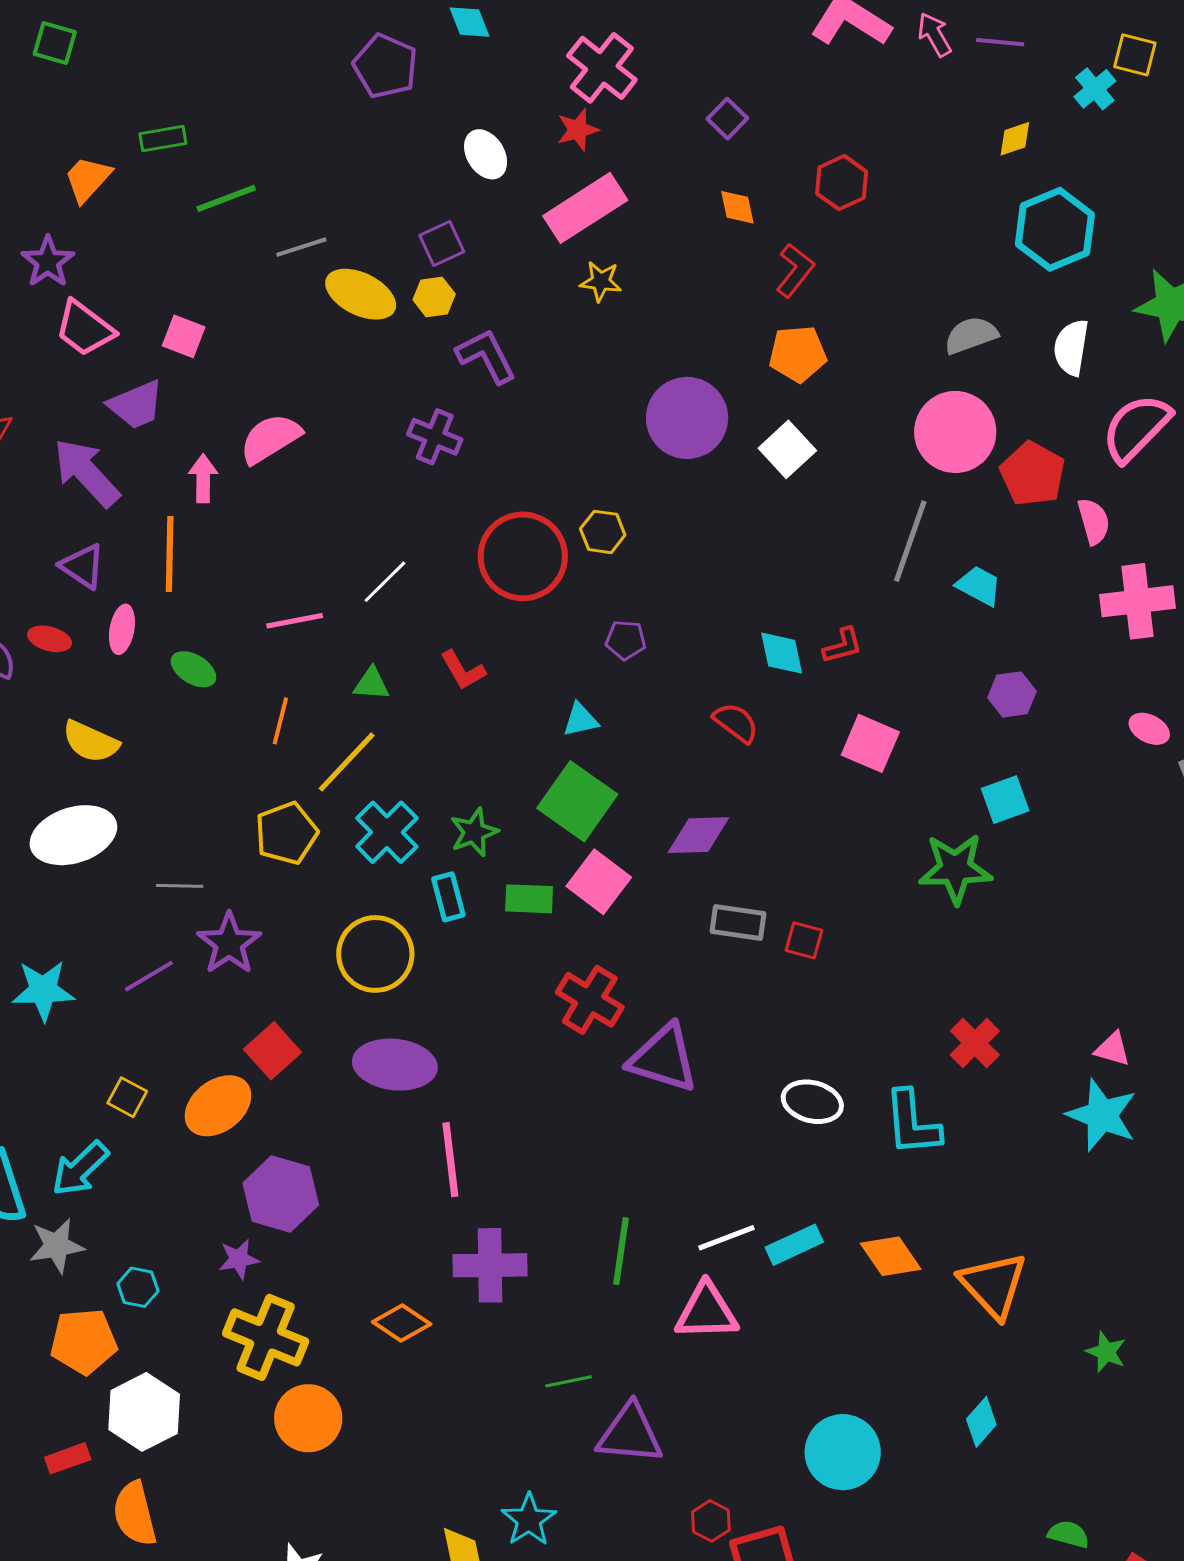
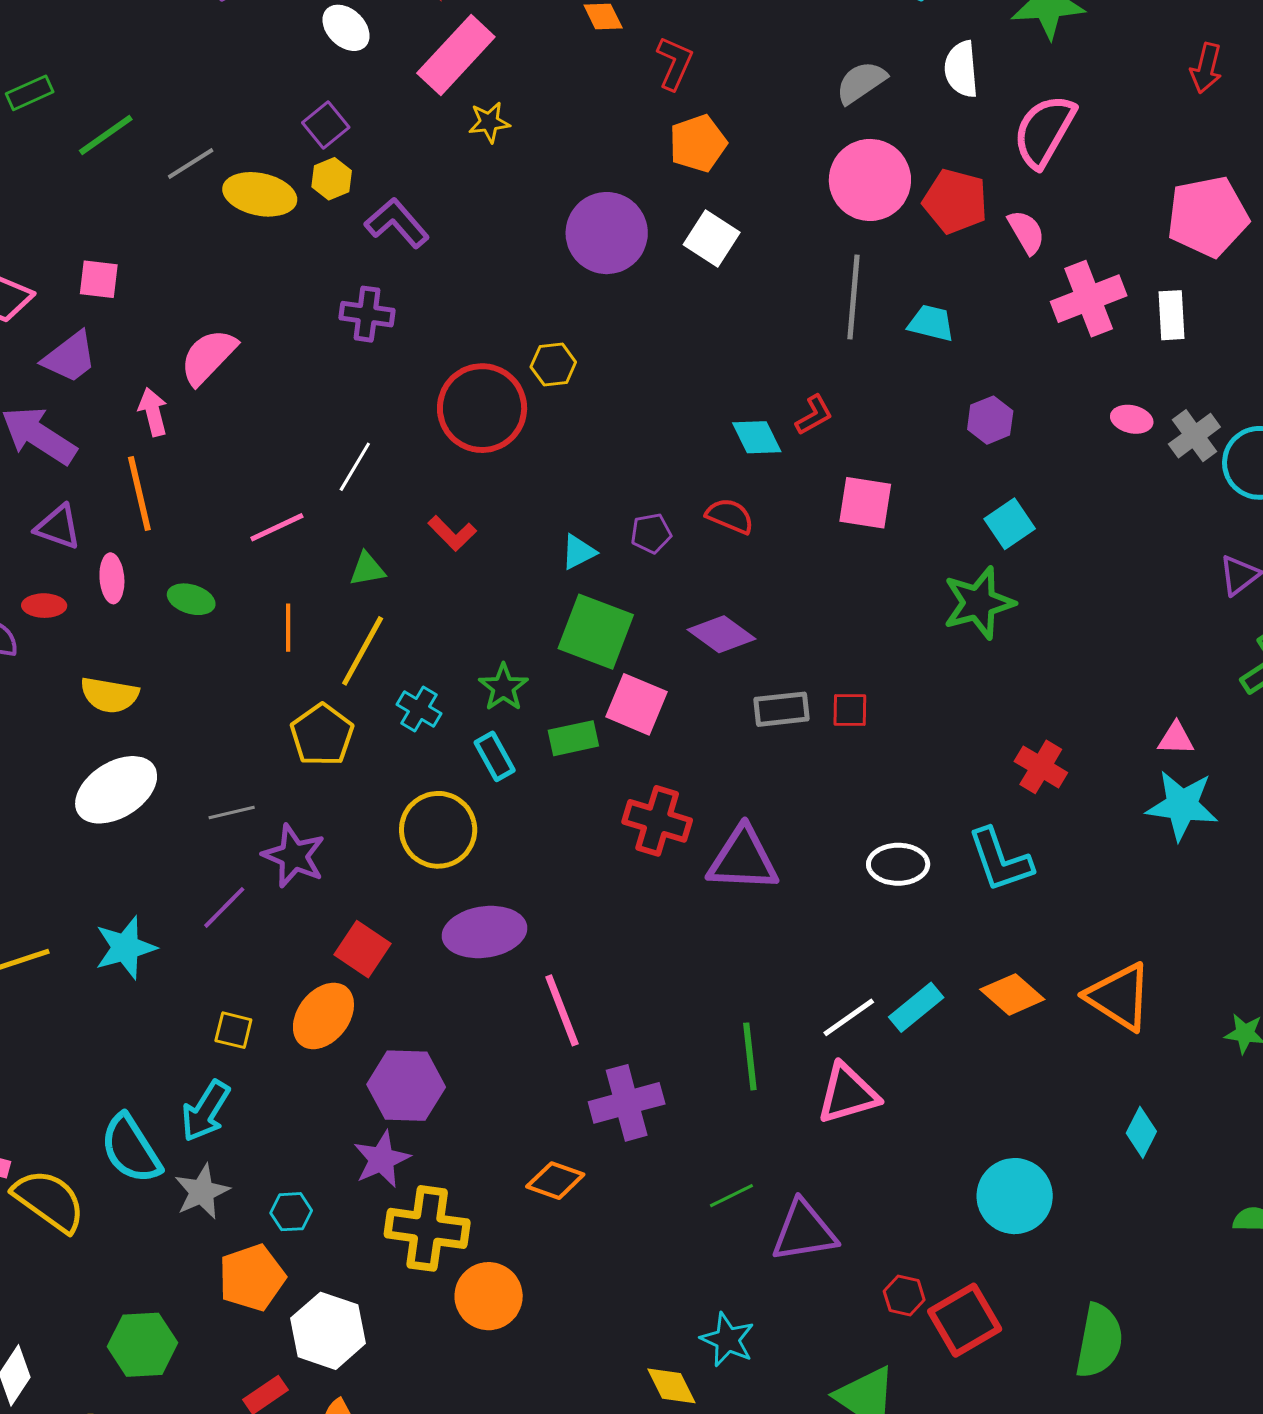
purple pentagon: (626, 640) -> (651, 533), moved
cyan cross: (387, 832) -> (419, 709), size x0.7
purple diamond: (698, 835) -> (722, 634), turned 52
purple star: (239, 1259) -> (382, 1159), size x1.4

